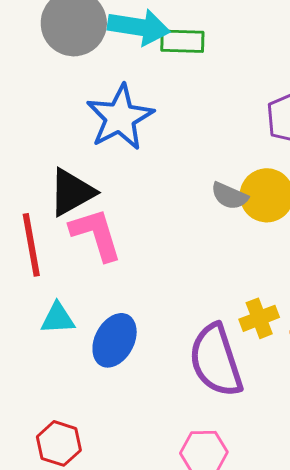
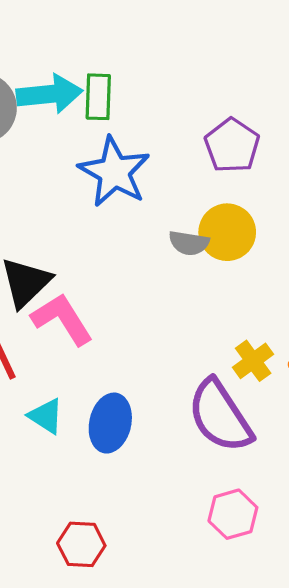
green rectangle: (182, 41) -> (98, 97), turned -75
blue star: (120, 117) -> (114, 172), moved
cyan triangle: (58, 318) -> (46, 416), turned 51

